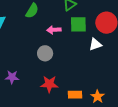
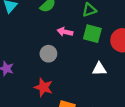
white triangle: (95, 44) -> (99, 69), moved

